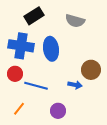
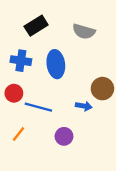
blue cross: (21, 46) -> (21, 61), size x0.7

